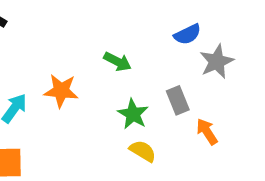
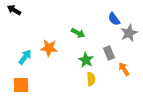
blue semicircle: (187, 34) -> (114, 19), turned 80
yellow semicircle: (143, 151) -> (91, 79), turned 56

